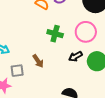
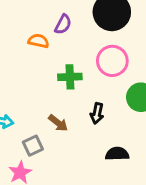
black arrow: (75, 56) -> (97, 113), moved, turned -32

